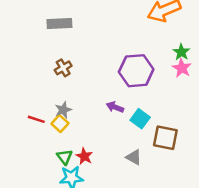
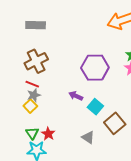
brown cross: (63, 68) -> (36, 61), size x1.6
red line: (36, 119) -> (32, 84), moved
brown square: (165, 138) -> (115, 123), turned 35

